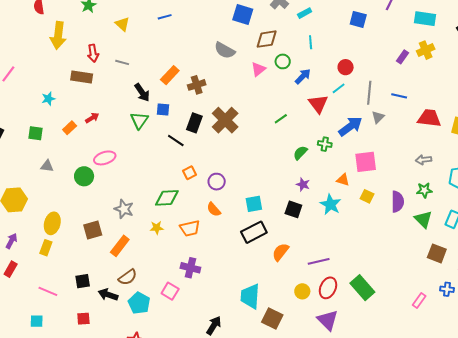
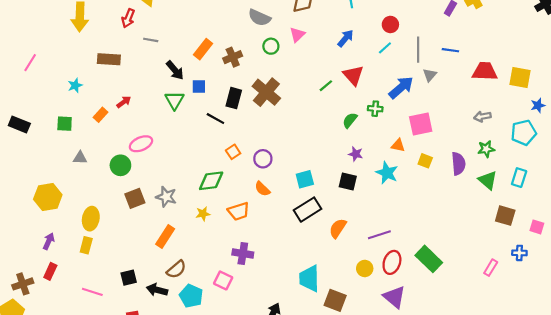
red arrow: (93, 53) -> (128, 18), moved, turned 36
green circle: (283, 61) -> (271, 46), moved
red triangle: (318, 104) -> (353, 75), moved
brown square: (93, 230) -> (135, 198), moved

